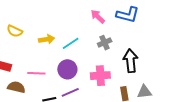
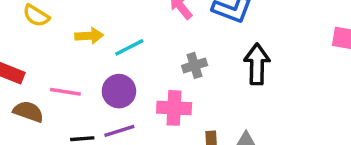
gray cross: (105, 43) -> (195, 65), moved
black arrow: (130, 61) -> (257, 64), moved

